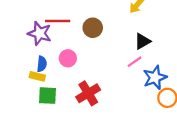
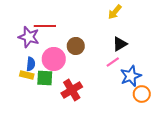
brown circle: (93, 28) -> (76, 46), moved
pink circle: (68, 58) -> (54, 59), size x1.5
green square: (47, 96) -> (45, 78), moved

